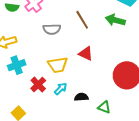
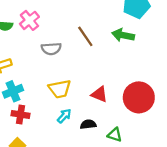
red triangle: (86, 54) -> (99, 94), moved
red cross: (38, 85) -> (20, 114), moved, turned -35

